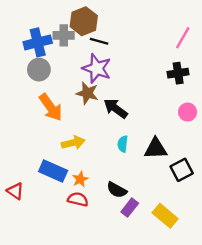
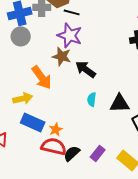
orange arrow: (51, 107) -> (42, 77), moved
yellow arrow: (73, 143) -> (23, 98), moved
black semicircle: (117, 190) -> (72, 153), moved, turned 108
red semicircle: (78, 199) -> (54, 146), size x1.4

